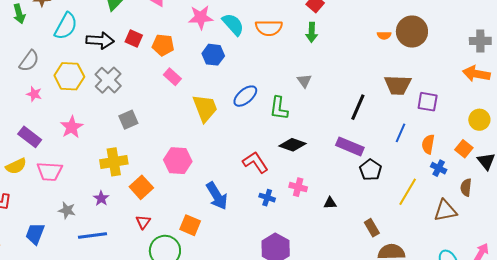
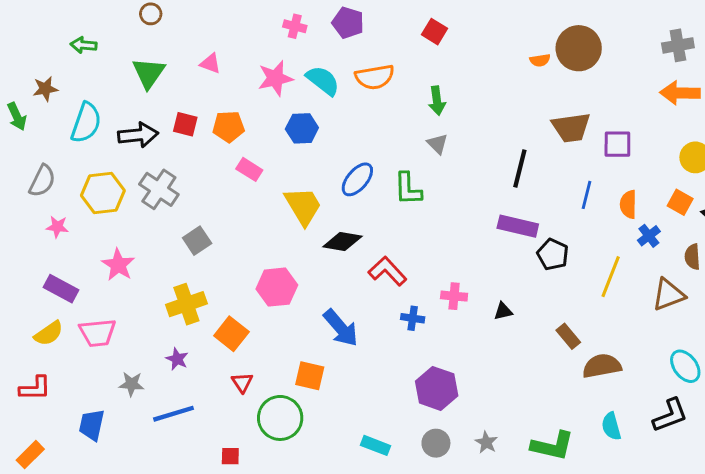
green arrow: (312, 32) -> (437, 101), moved
black diamond: (292, 145) -> (342, 242), moved
blue cross: (439, 168) -> (649, 236), turned 35

